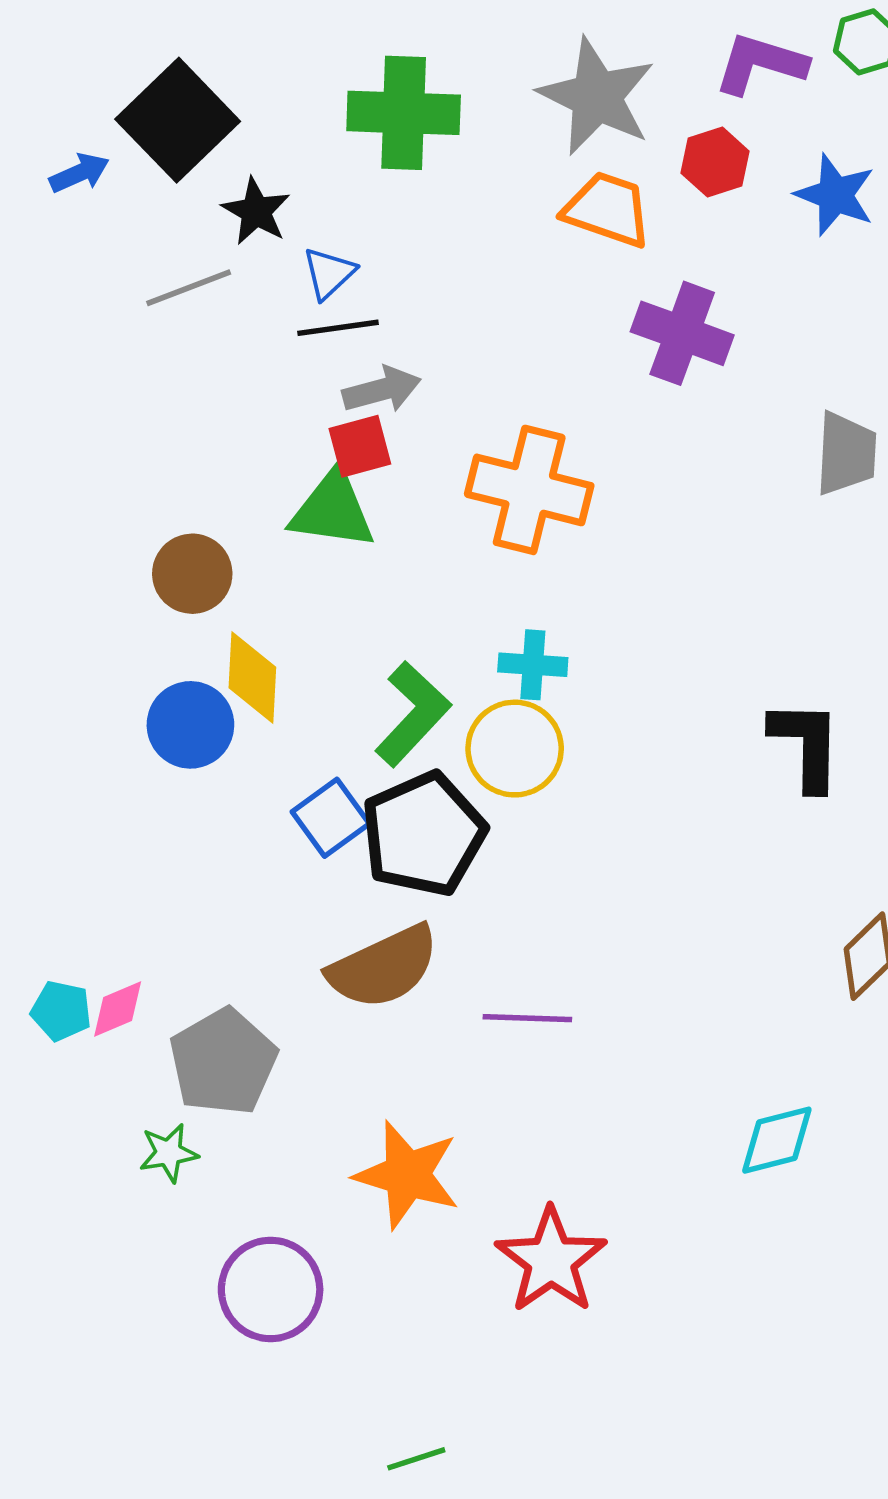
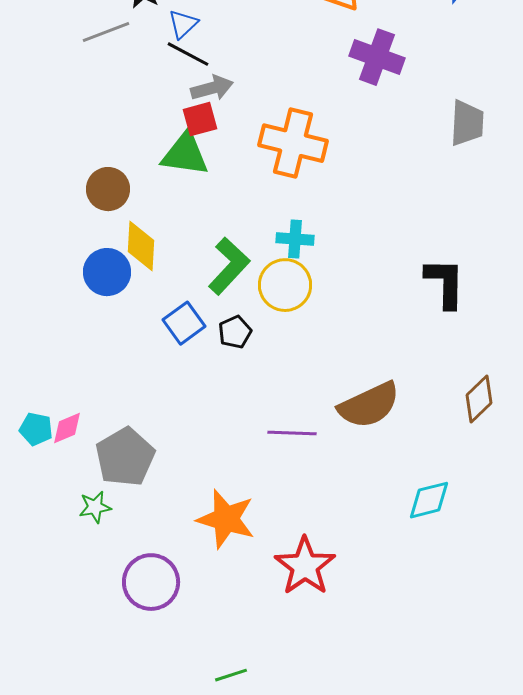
black line: (338, 328) -> (188, 54), turned 36
black pentagon: (424, 834) -> (235, 332), size x0.5
brown semicircle: (383, 967) -> (369, 405), moved

